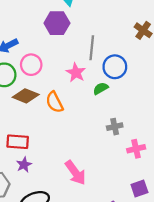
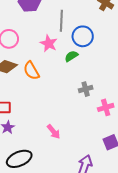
pink arrow: (75, 173) -> (54, 132), size x0.7

